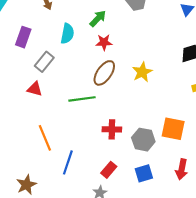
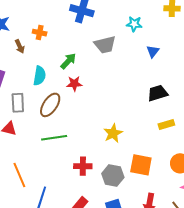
gray rectangle: (44, 62) -> (18, 103), turned -42
yellow star: (142, 72) -> (113, 133), moved
brown ellipse: (104, 73) -> (50, 105), moved

